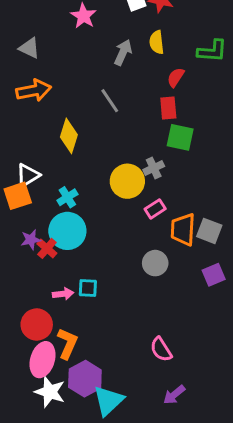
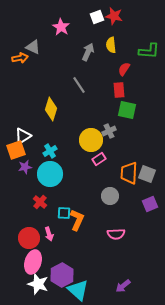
gray triangle: (29, 48) -> (33, 47), moved
orange arrow: (34, 90) -> (20, 58), moved, size x0.7
pink rectangle: (155, 209) -> (99, 159), moved
purple star: (31, 240) -> (25, 167), moved
red cross: (47, 248) -> (40, 202), moved
pink arrow: (63, 294) -> (49, 234), moved, turned 80
orange L-shape: (67, 344) -> (77, 220), moved
pink semicircle: (161, 349) -> (116, 234), moved, turned -60
cyan triangle: (108, 401) -> (78, 290), turned -35

